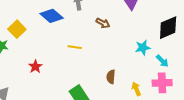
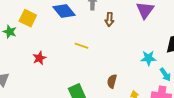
brown arrow: (103, 23) -> (109, 19), moved, turned 56
yellow square: (17, 29) -> (28, 18), turned -30

